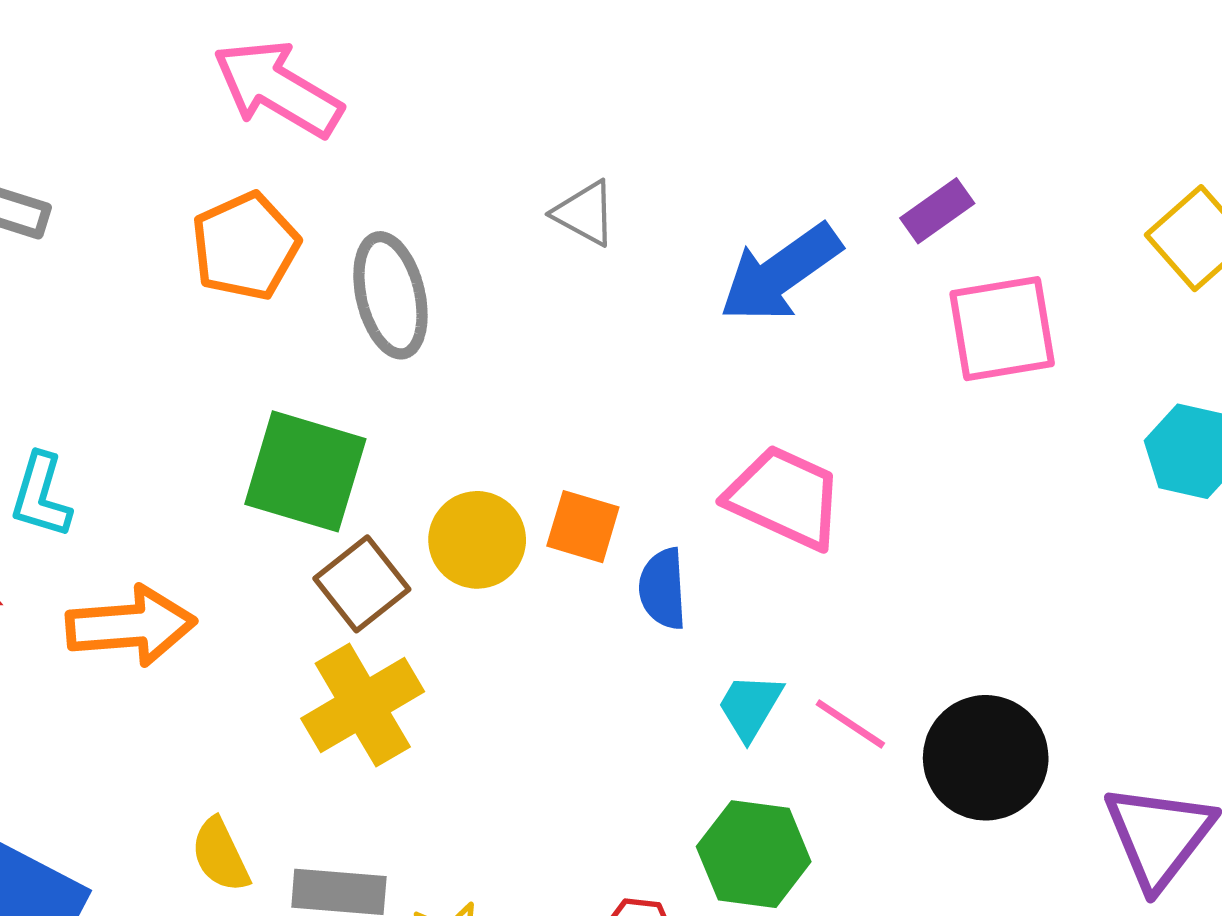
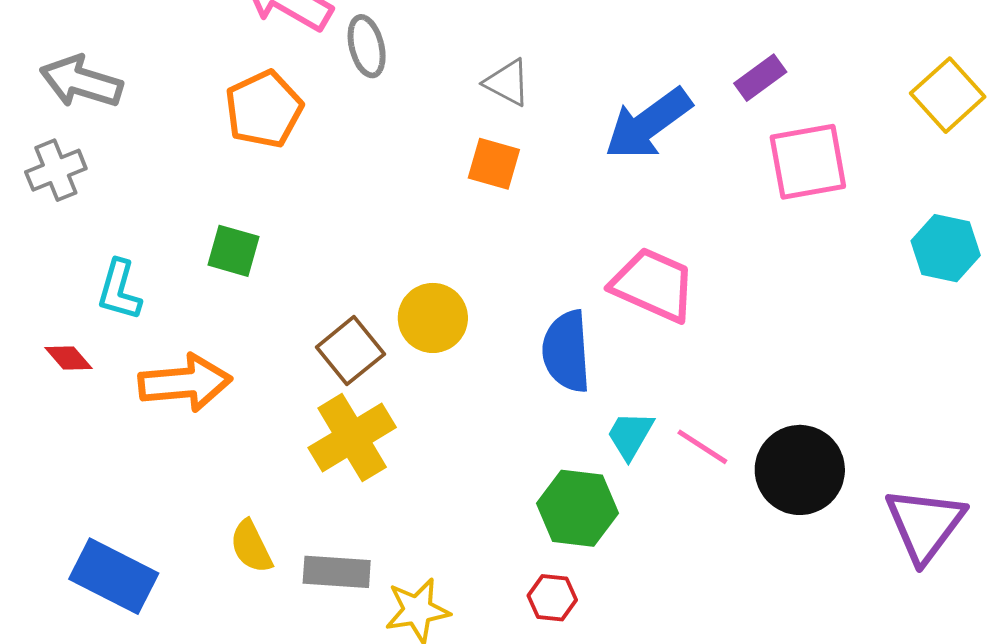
gray ellipse: (390, 295) -> (367, 46), moved, size x0.7
green square: (305, 471) -> (233, 251), moved, size x0.6
orange square: (583, 527) -> (494, 164), moved
blue semicircle: (663, 589) -> (566, 351), size x1.4
green hexagon: (754, 854) -> (577, 508), moved

